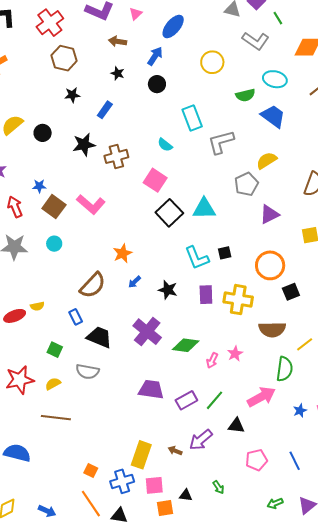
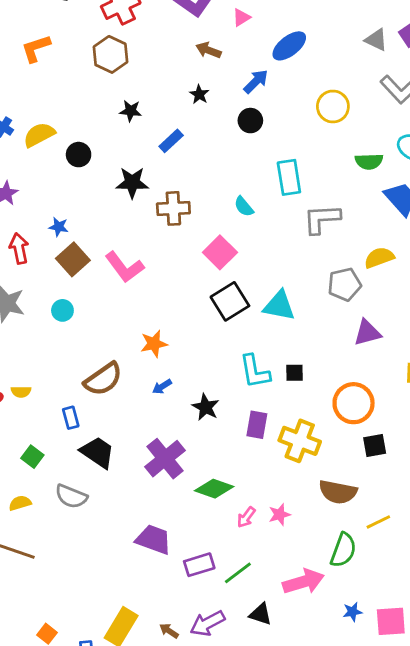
brown hexagon: (64, 58) -> (110, 54), moved

